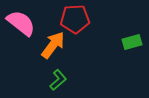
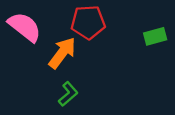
green rectangle: (132, 42) -> (155, 36), moved

